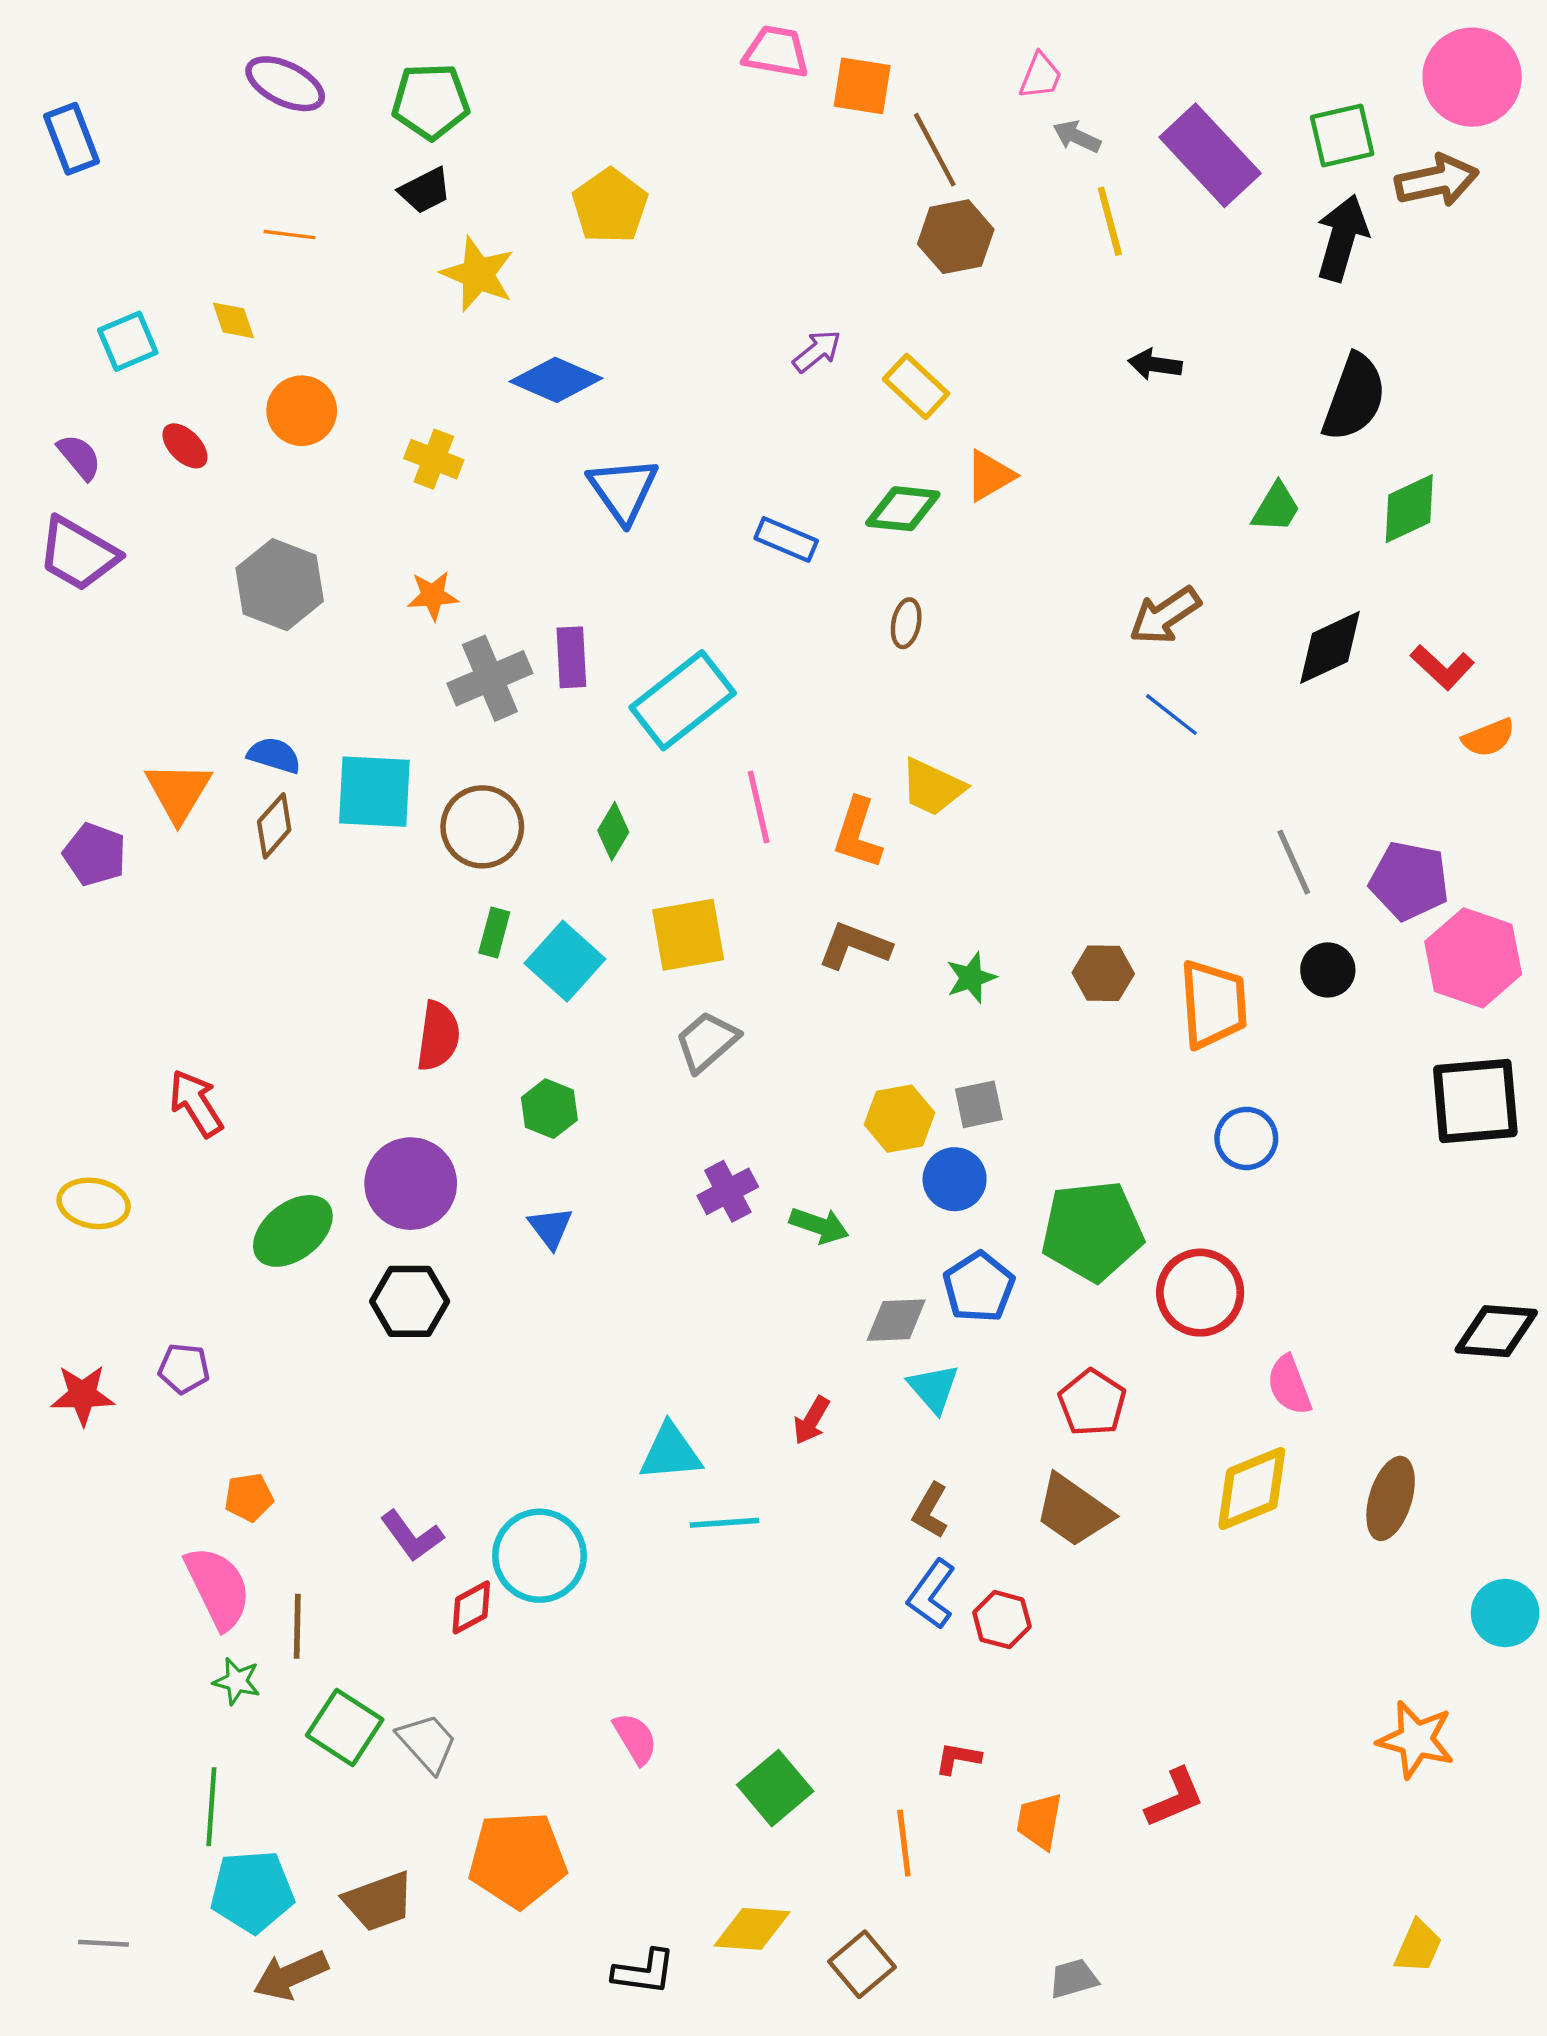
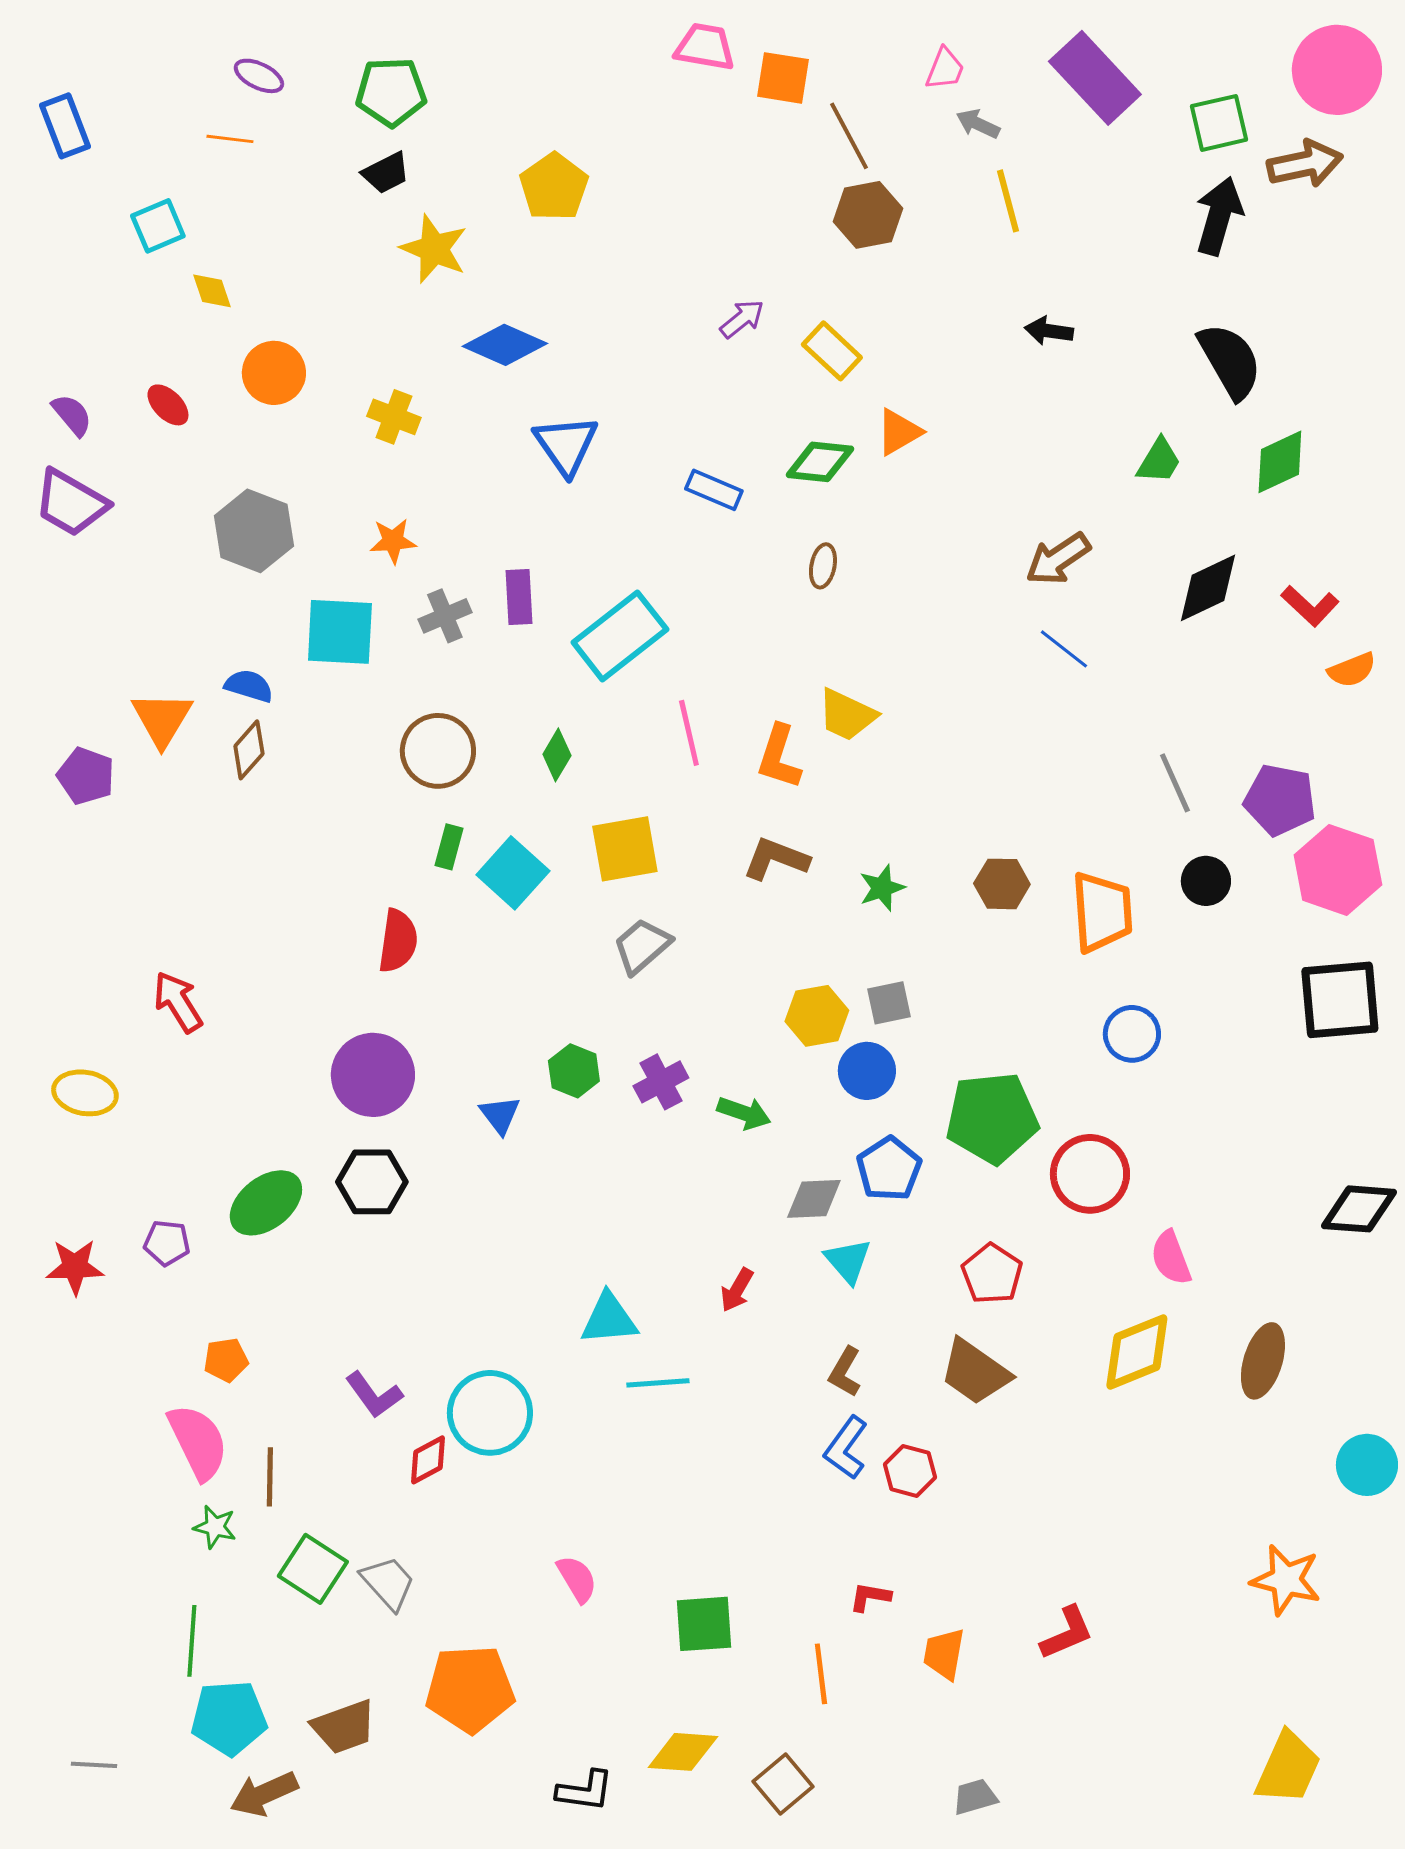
purple ellipse: (285, 84) -> (259, 76), size x0.7
purple rectangle: (1210, 155) -> (1095, 78), moved
orange line: (290, 235) -> (230, 139), moved
cyan square: (128, 341) -> (158, 226), moved
black semicircle: (1354, 397) -> (1230, 361), turned -50
gray cross: (490, 678) -> (445, 616), size x0.7
cyan square: (374, 792) -> (340, 632), moved
green hexagon: (549, 1109) -> (574, 1071), moved
green ellipse: (293, 1231) -> (266, 1203), moved
green square: (775, 1788) -> (704, 1624), turned 36
yellow trapezoid: (1418, 1947) -> (1288, 1768), size x1.5

